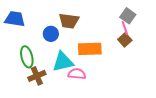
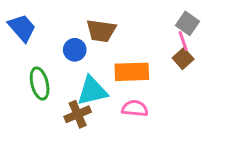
blue trapezoid: (15, 19) -> (22, 28), turned 40
pink semicircle: (77, 74) -> (135, 108), moved
brown cross: (37, 76) -> (78, 114), moved

